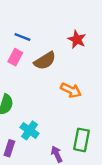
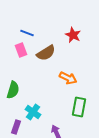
pink rectangle: (15, 57) -> (21, 50), turned -48
green rectangle: (82, 140) -> (79, 107), moved

